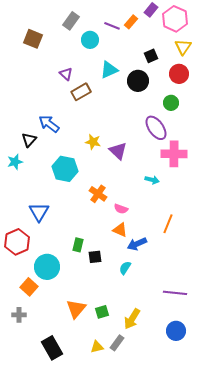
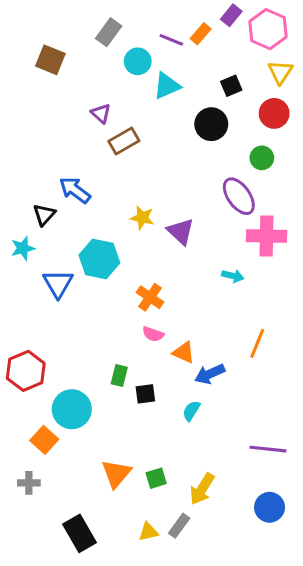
cyan triangle: (109, 70) -> (167, 86), moved
pink semicircle: (121, 209) -> (153, 334), moved
blue triangle: (39, 212) -> (58, 284), moved

